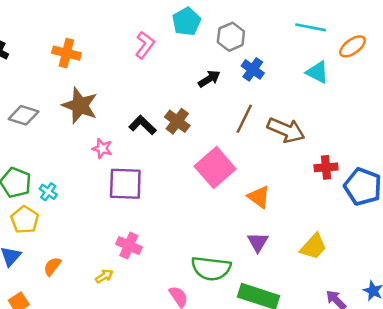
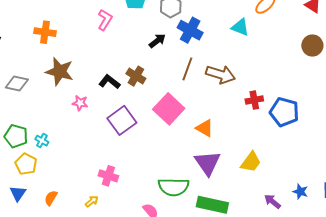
blue cross: (253, 69) -> (190, 30), size x1.4
purple square: (125, 184) -> (122, 120), moved, turned -32
purple triangle: (258, 242) -> (208, 163), size x1.6

